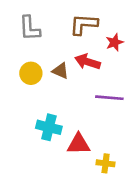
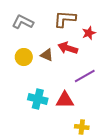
gray L-shape: (30, 28) -> (23, 22), turned 120
purple line: (109, 98) -> (85, 76), turned -35
red triangle: (79, 144) -> (65, 100), moved

